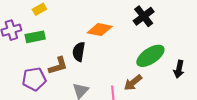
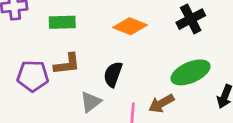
green rectangle: (35, 37) -> (62, 22), moved
black semicircle: (79, 52) -> (113, 74), moved

